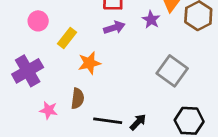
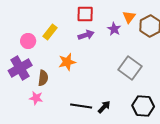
pink circle: (38, 21) -> (28, 41), moved
yellow rectangle: (67, 38) -> (50, 32), moved
brown semicircle: (78, 98) -> (43, 78), moved

